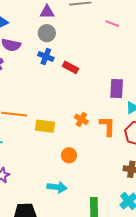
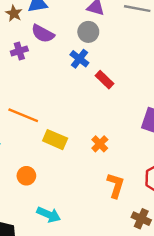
orange L-shape: (107, 126) -> (116, 185), moved
orange circle: (69, 155) -> (26, 176), moved

